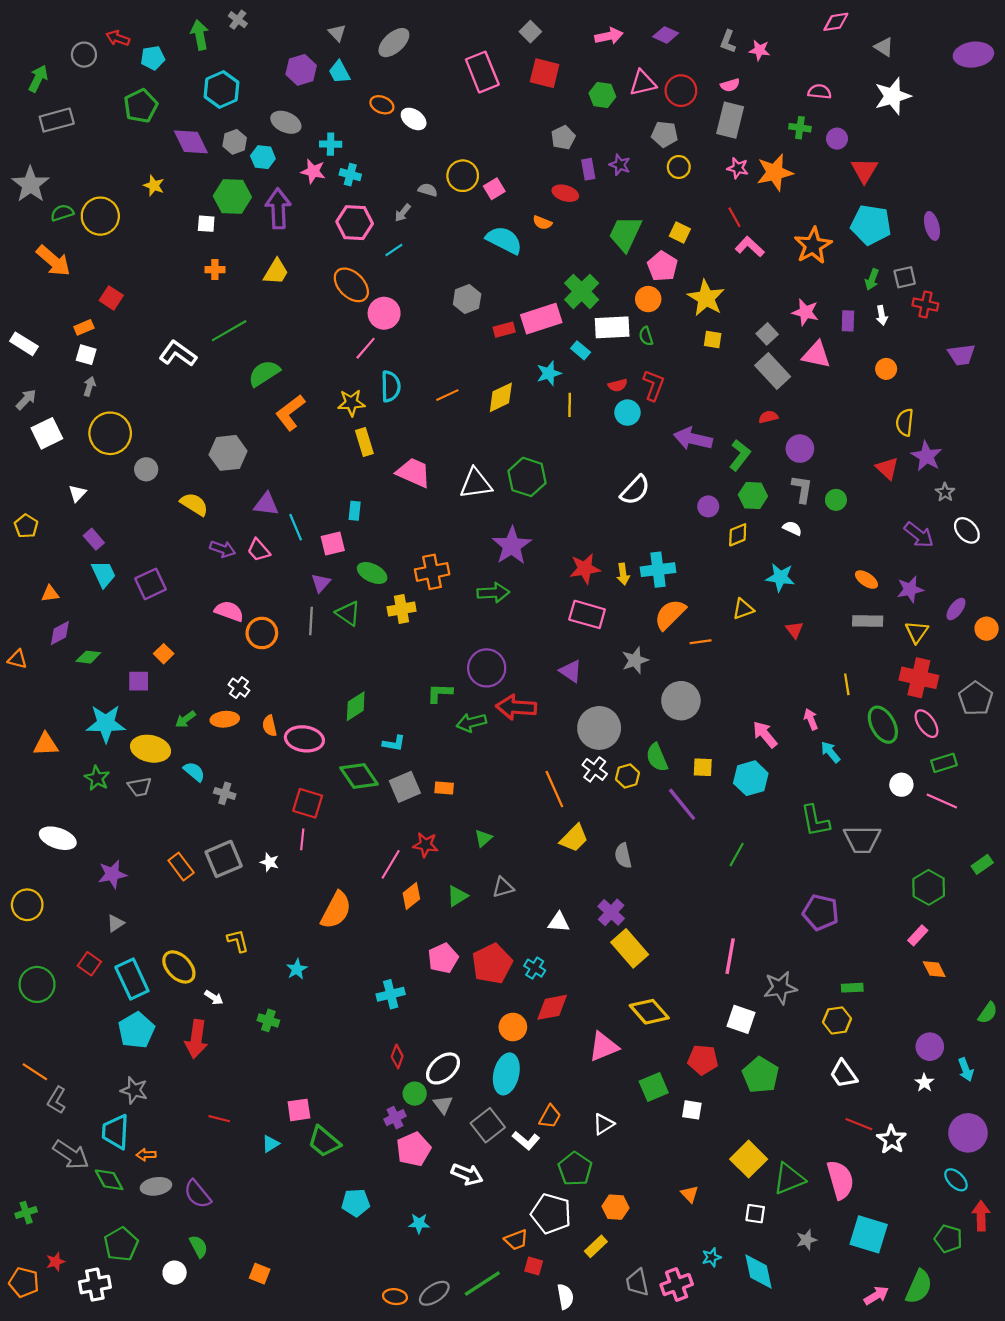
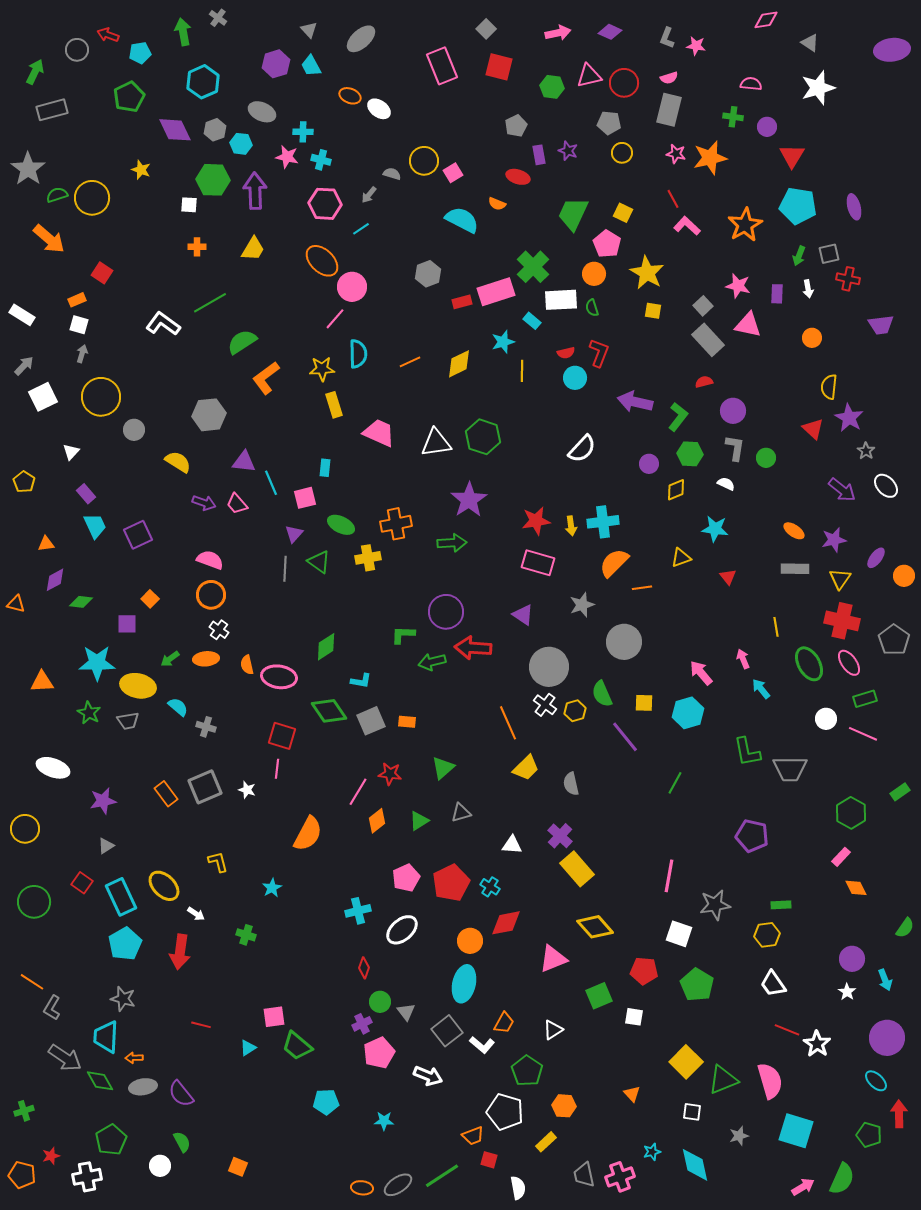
orange circle: (262, 633) -> (211, 595), moved
green triangle: (483, 838) -> (443, 768), size x1.4
white ellipse: (443, 1068) -> (402, 930), moved

